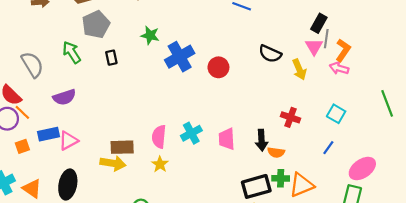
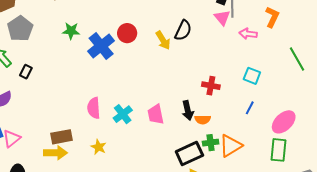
orange L-shape: (343, 50) -> (272, 17), moved
black semicircle: (270, 54) -> (183, 30), turned -80
black rectangle: (111, 58) -> (26, 72), moved, turned 48
red circle: (218, 67) -> (127, 33), moved
yellow arrow: (299, 69) -> (163, 40), moved
pink semicircle: (159, 137) -> (94, 108), moved

